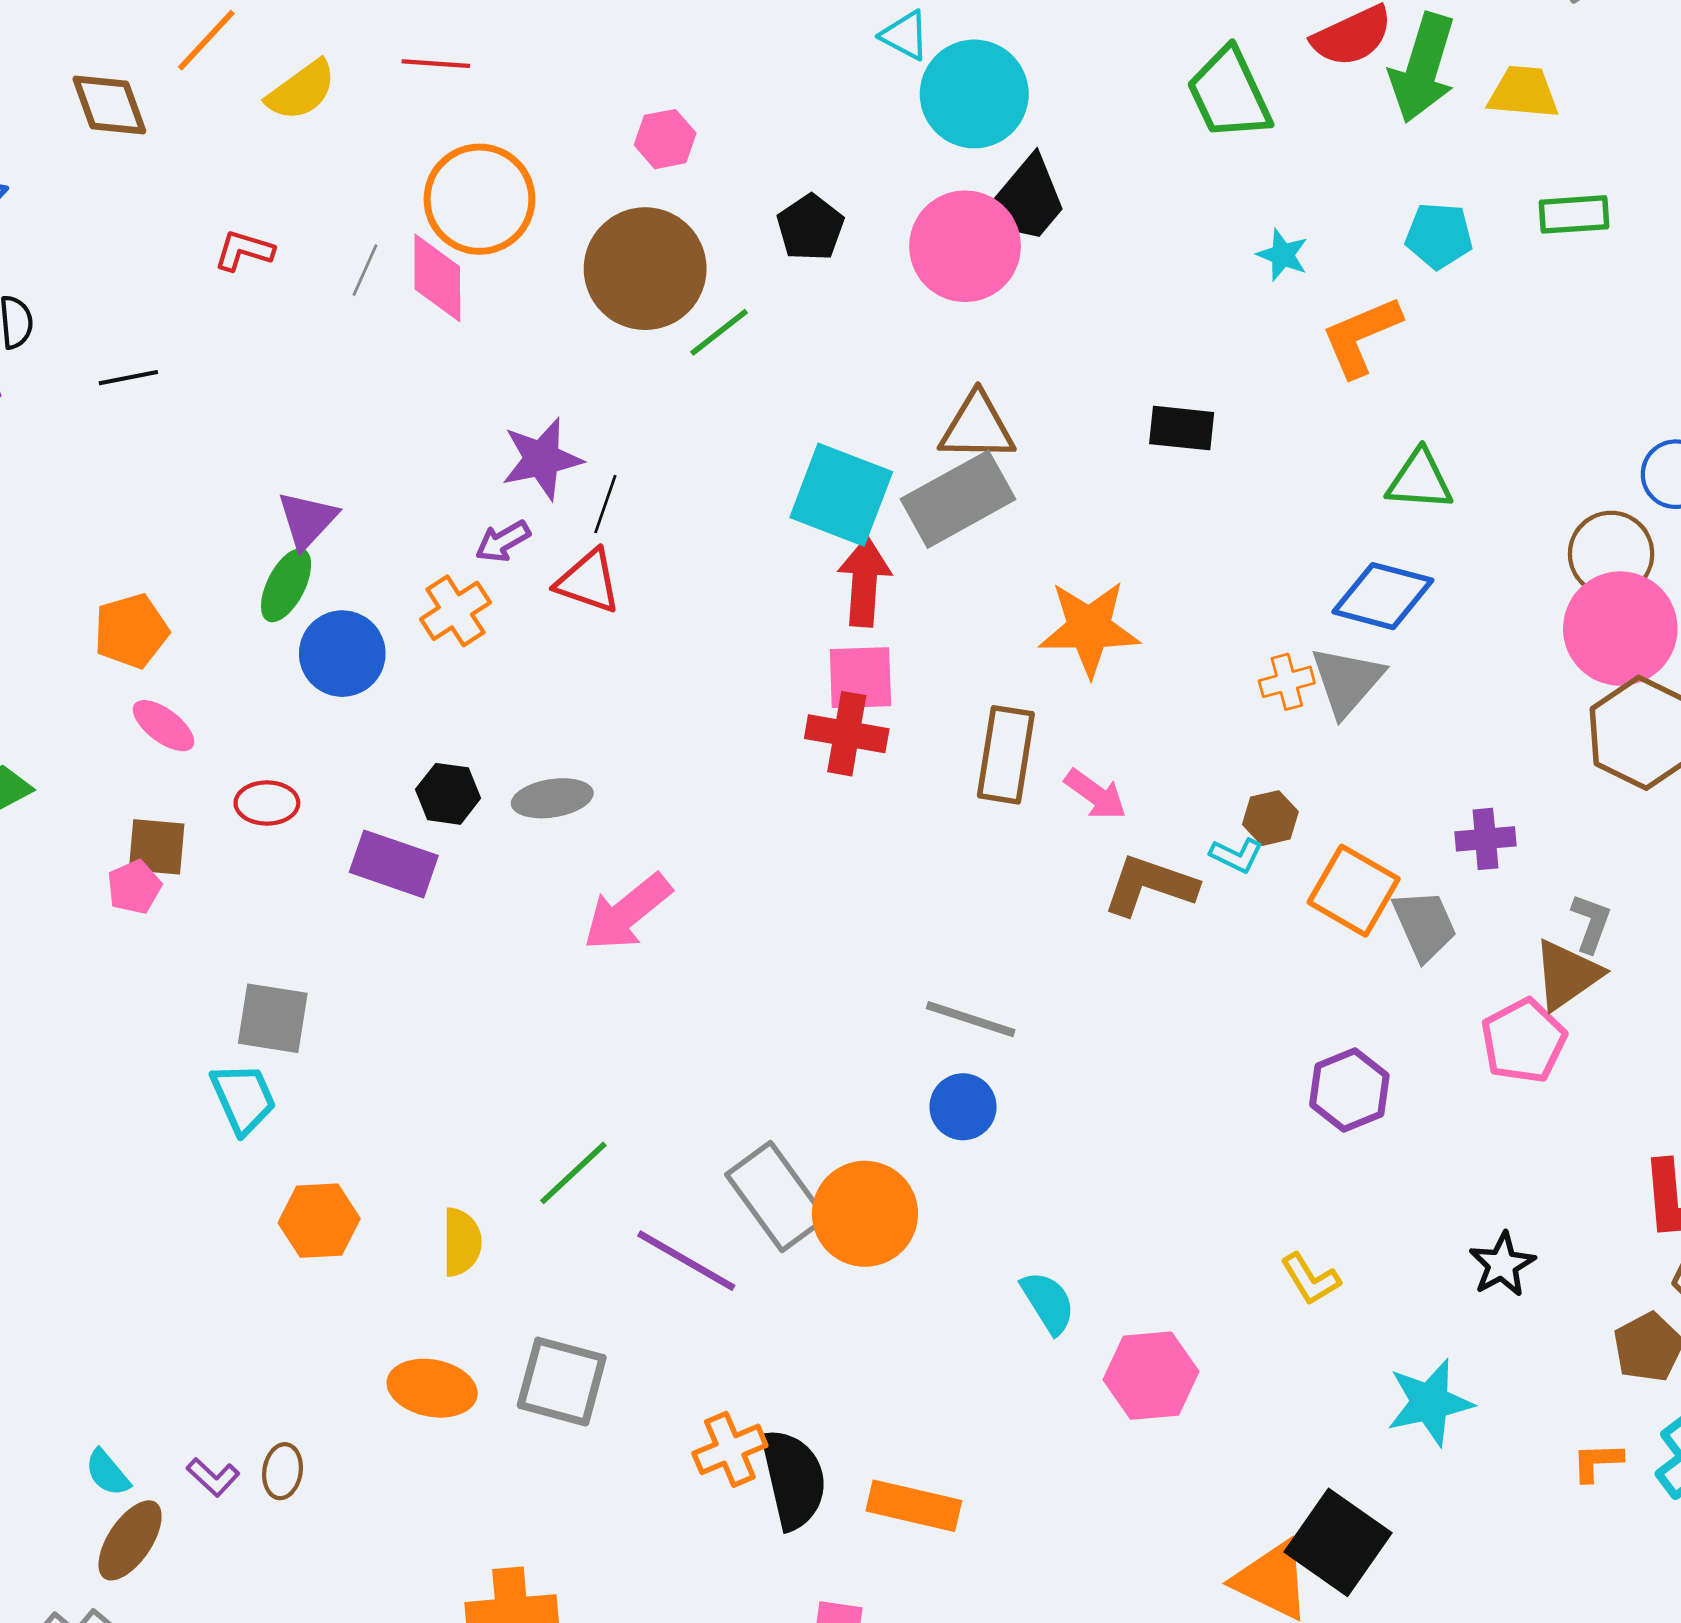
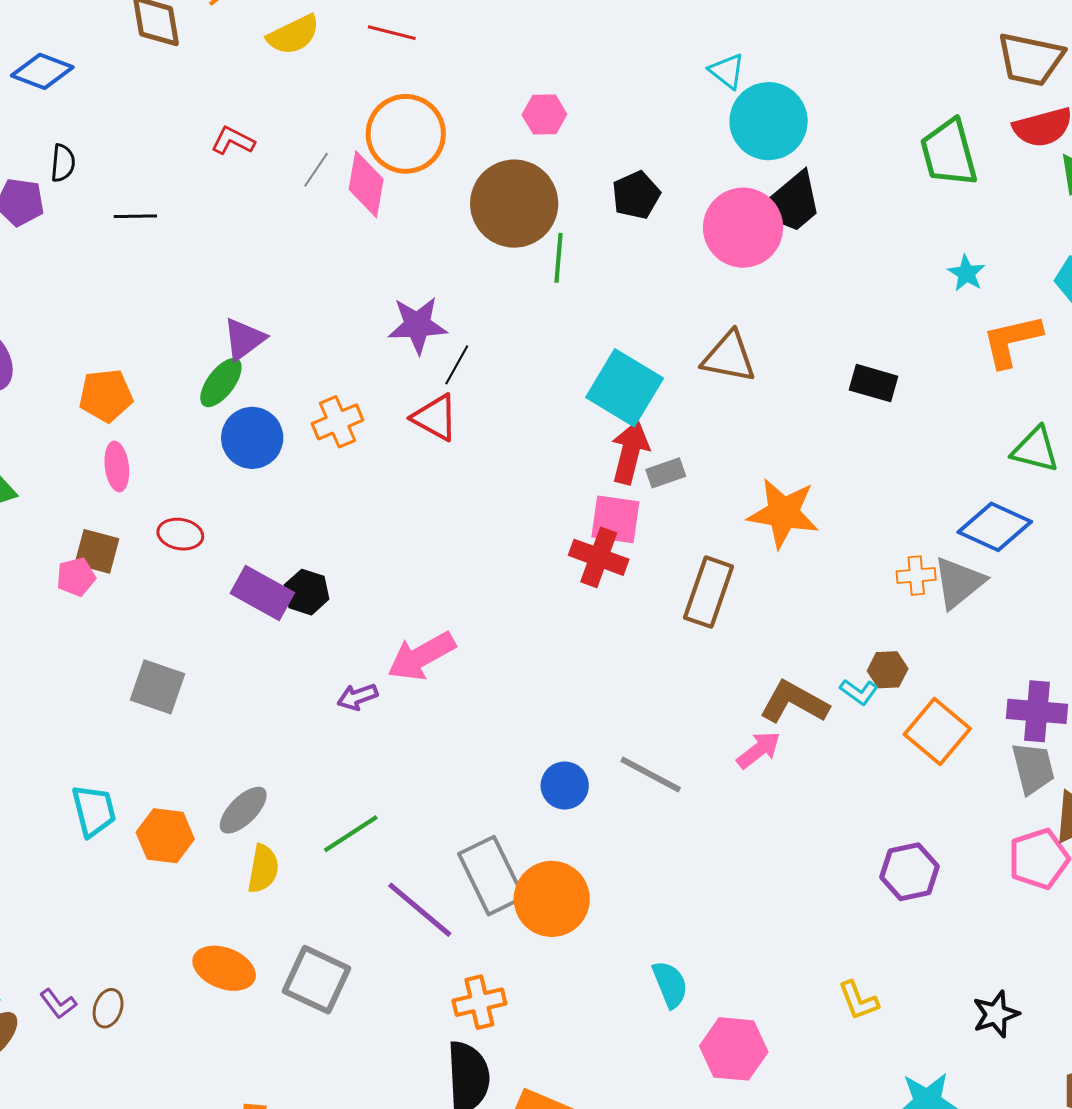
green line: (719, 332) -> (558, 258), turned -57
gray rectangle: (958, 499) -> (666, 473), moved, size x0.5
purple arrow: (503, 541) -> (357, 697), moved
pink ellipse: (163, 726) -> (117, 467), turned 36
black hexagon: (448, 794) -> (307, 592), moved
pink arrow: (1095, 794) -> (759, 750), moved, turned -84
gray ellipse: (552, 798) -> (243, 810), moved, turned -46
purple cross: (1485, 839) -> (1037, 711), size x1.4
gray trapezoid: (1425, 925) -> (1033, 768), moved
cyan trapezoid: (243, 1098) -> (94, 811), moved
blue circle: (963, 1107) -> (565, 786), moved
orange cross: (730, 1449) -> (479, 1002), moved

